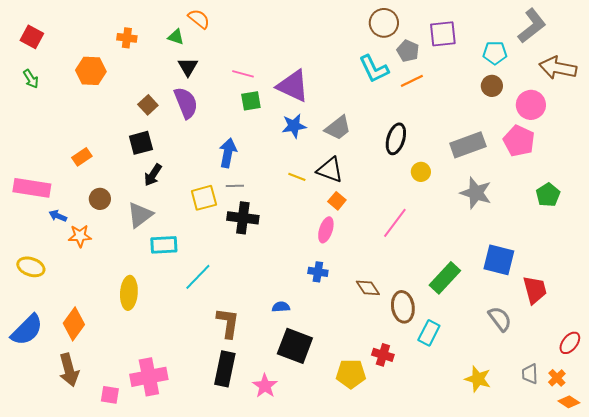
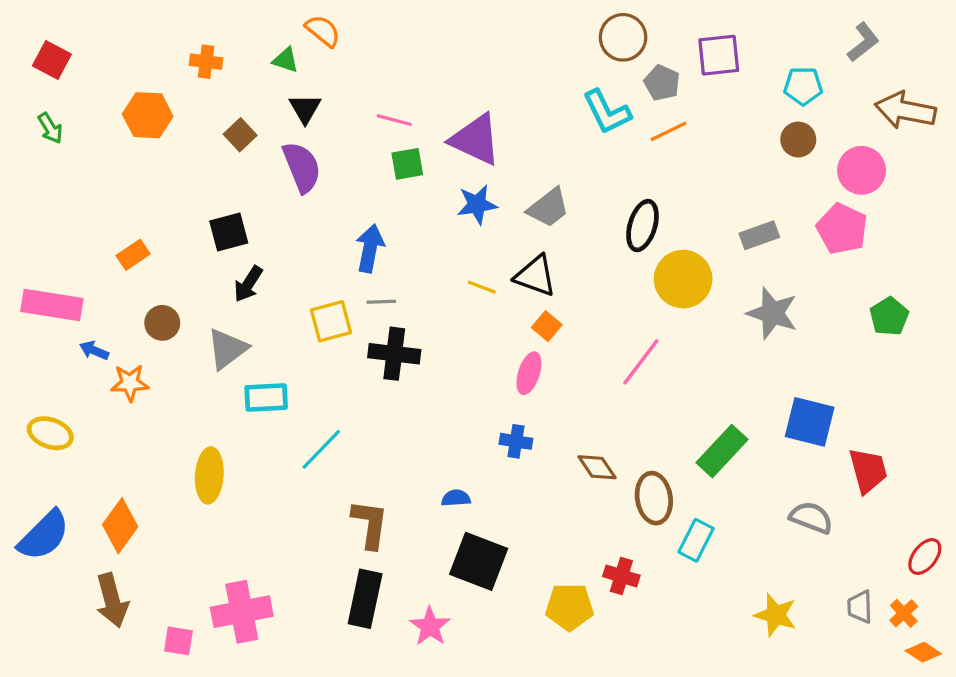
gray L-shape: (532, 26) -> (863, 42), size x0.7
brown square: (148, 105) -> (240, 135), moved
gray rectangle: (468, 145) -> (759, 235), size x0.7
yellow circle: (421, 172) -> (683, 279), size x1.8
gray semicircle: (500, 319) -> (811, 518), turned -32

